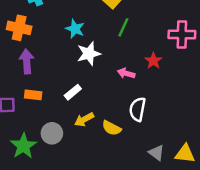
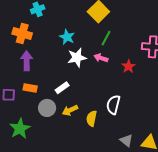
pink arrow: (126, 73) -> (101, 58), moved
yellow semicircle: (112, 128) -> (92, 118), turned 70
gray circle: (52, 133) -> (47, 108), moved

